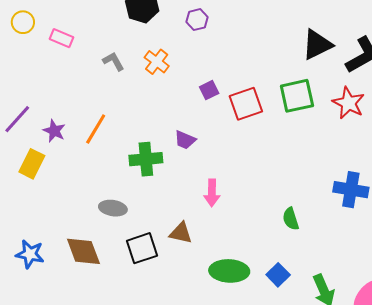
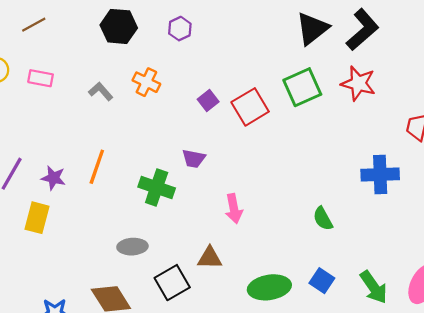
green cross: (146, 159) -> (157, 188), turned 36

